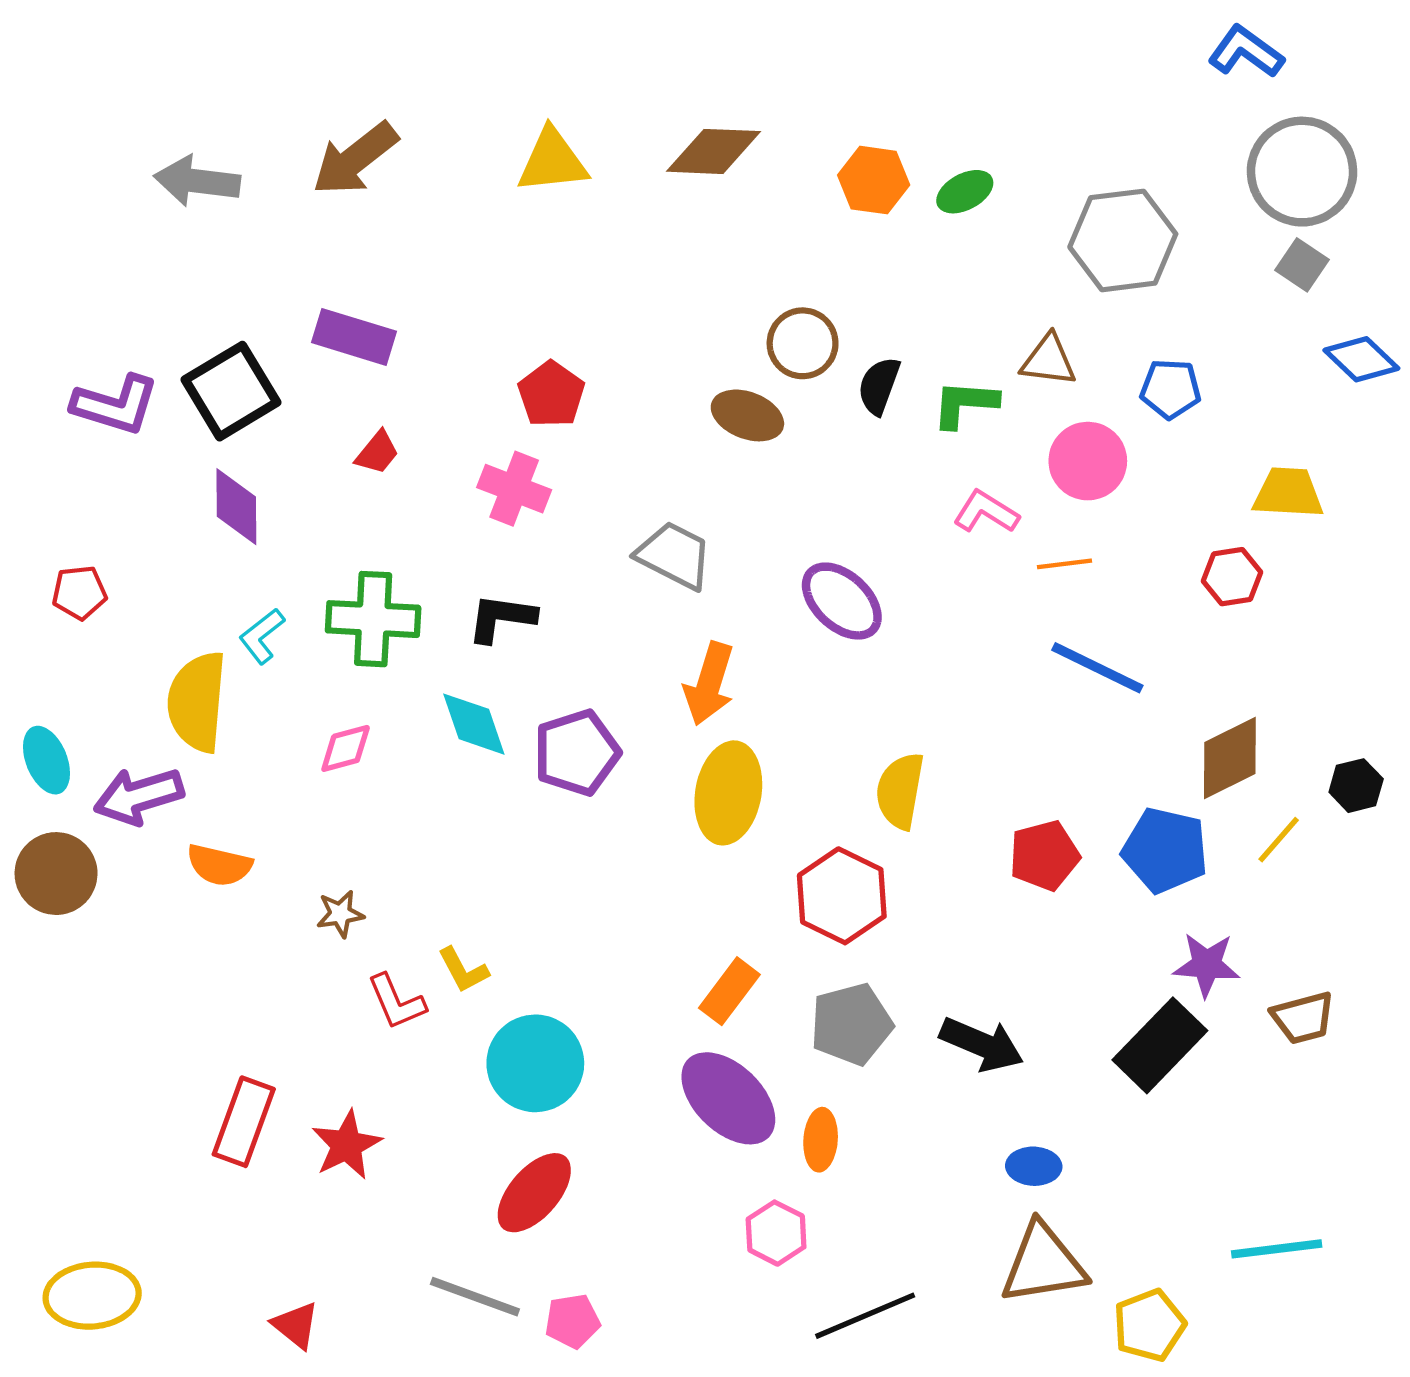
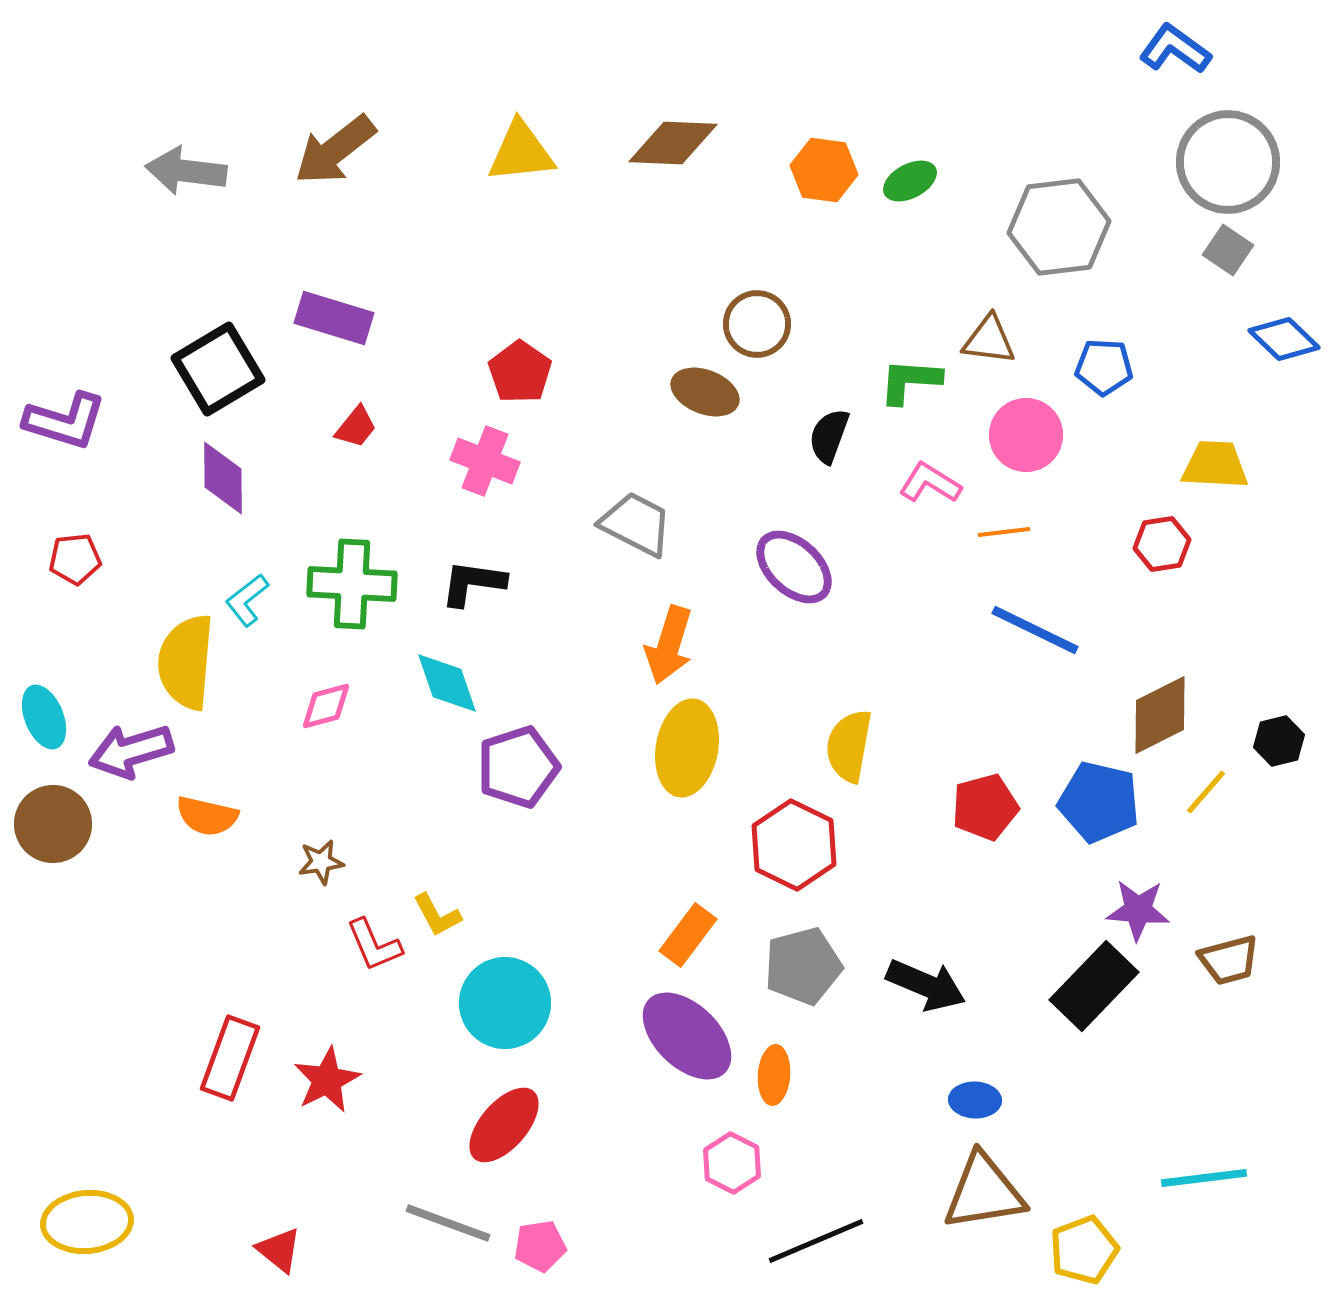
black semicircle: (879, 386) -> (829, 436), moved
purple L-shape: (115, 405) -> (65, 421), moved
purple pentagon: (577, 753) -> (518, 767), moved

